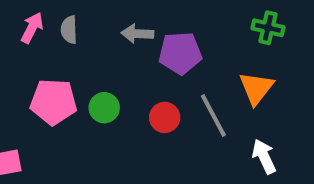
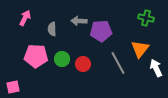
gray semicircle: (69, 30) -> (52, 29), moved
red circle: (165, 117) -> (83, 64), moved
white arrow: (264, 156) -> (156, 68), moved

